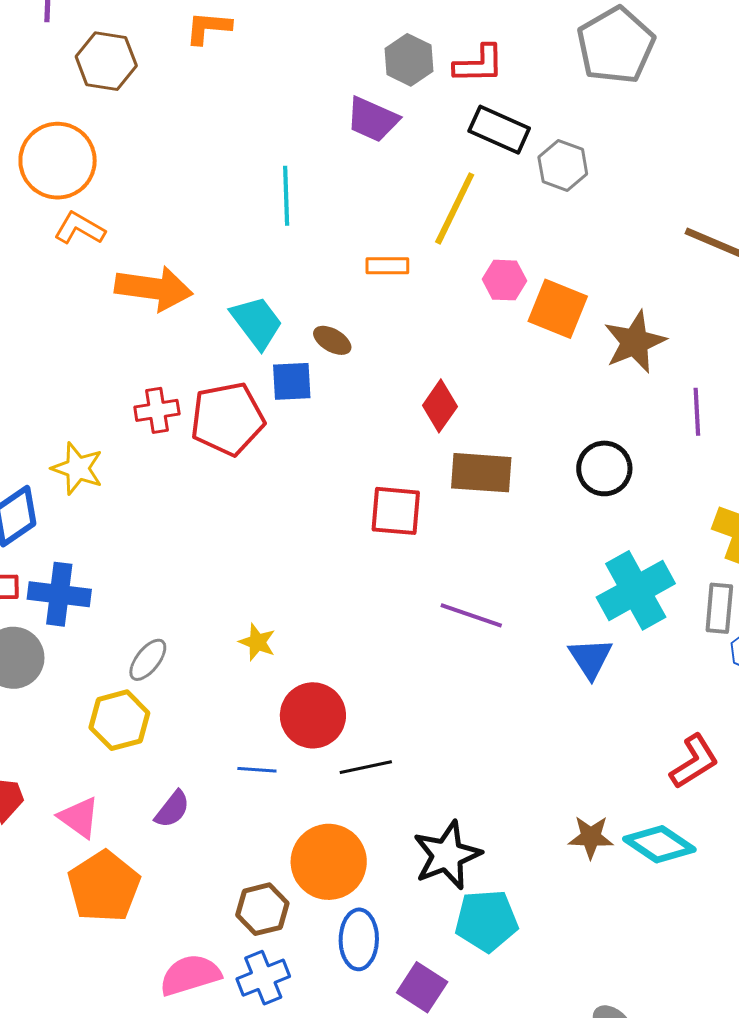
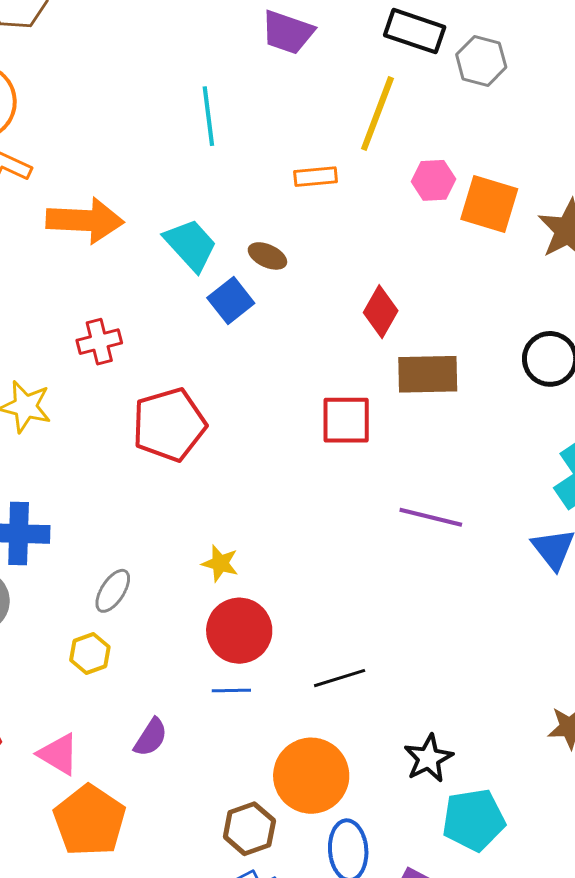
blue square: (292, 381) -> (231, 300), turned -30
red pentagon: (227, 419) -> (169, 425), moved
red circle: (313, 715) -> (239, 631), moved
yellow hexagon: (119, 720) -> (90, 654), size x0.7
black star: (447, 855) -> (428, 758), size x0.7

